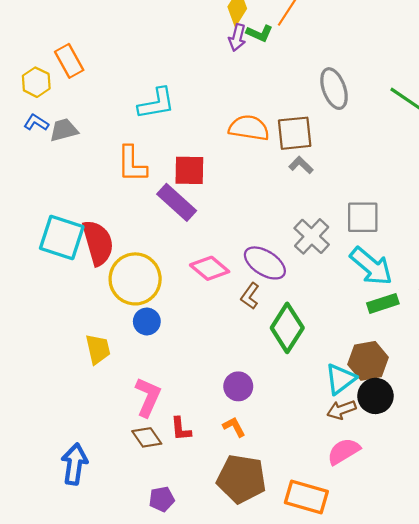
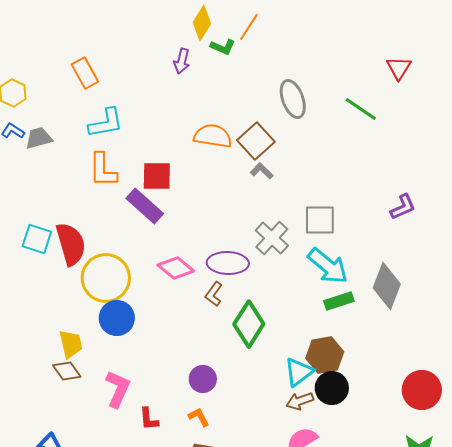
purple arrow: (237, 37) -> (182, 61), moved
orange rectangle: (69, 61) -> (85, 73), moved
cyan L-shape: (156, 103) -> (106, 123), moved
brown square: (295, 133) -> (256, 141), turned -36
cyan square: (62, 237) -> (37, 239), size x0.7
purple ellipse: (265, 263) -> (228, 263), turned -30
blue circle: (147, 321) -> (117, 318), size x1.4
brown diamond: (147, 437) -> (67, 371), moved

